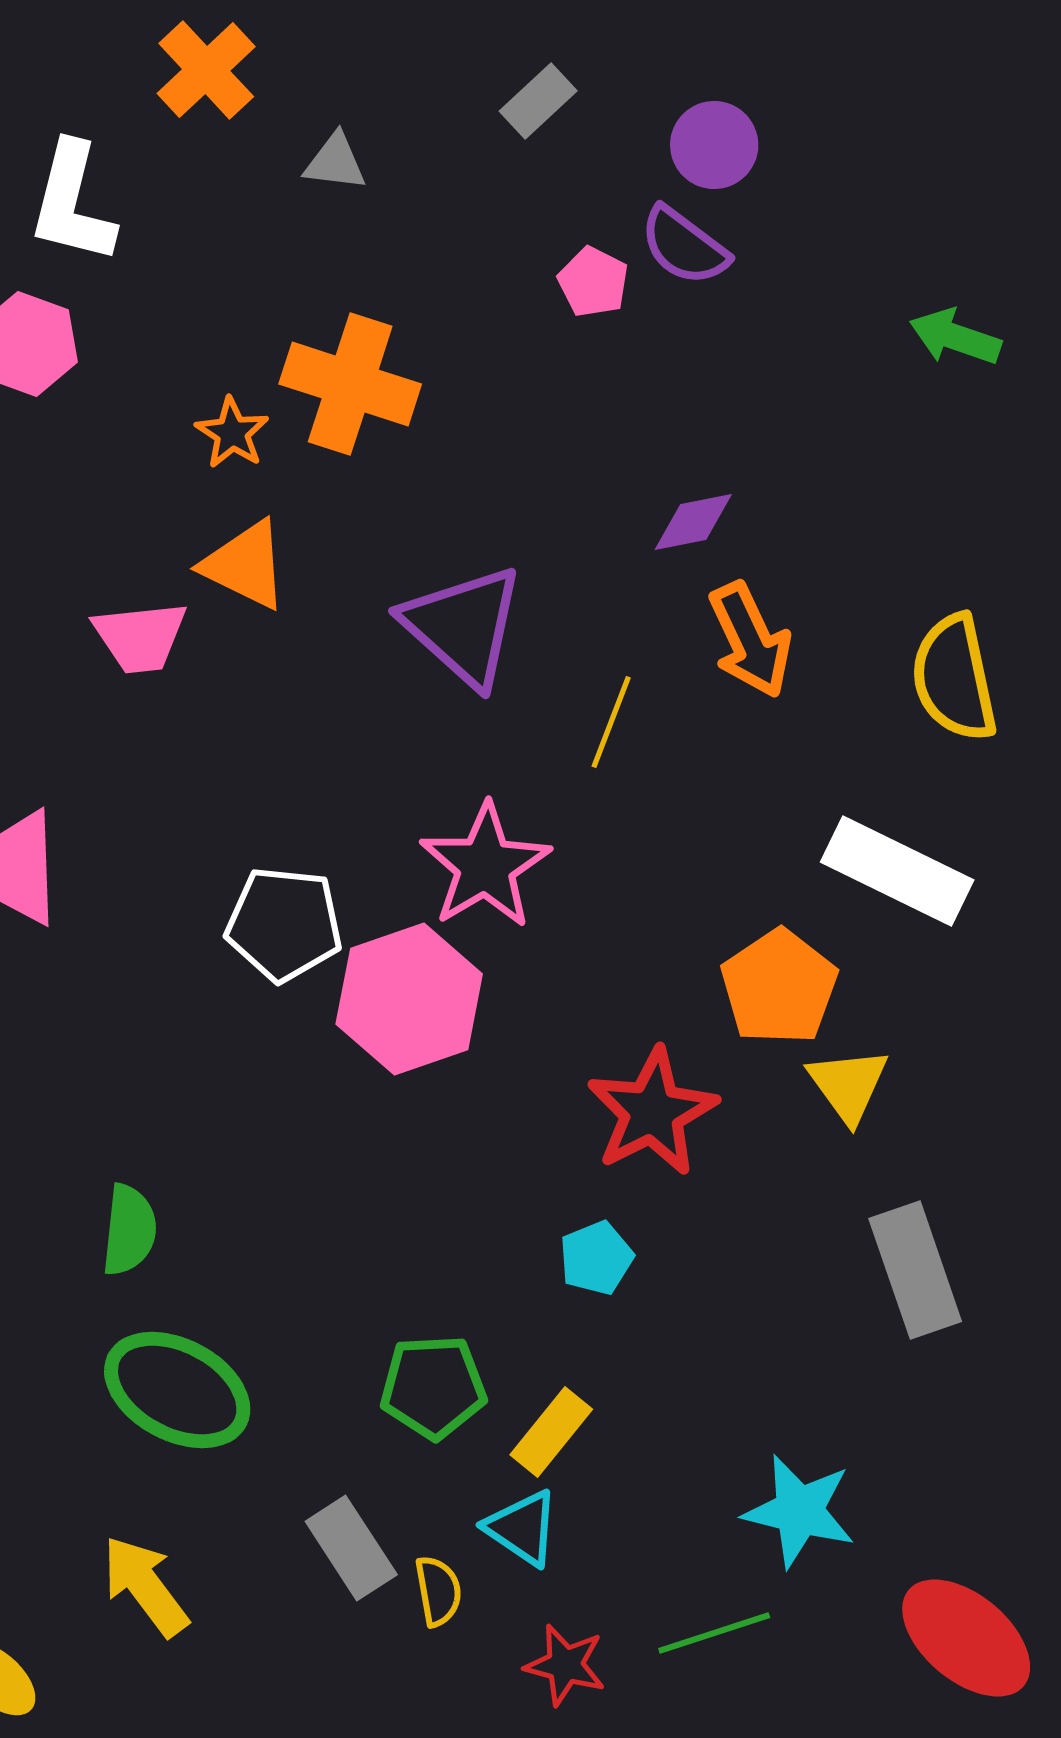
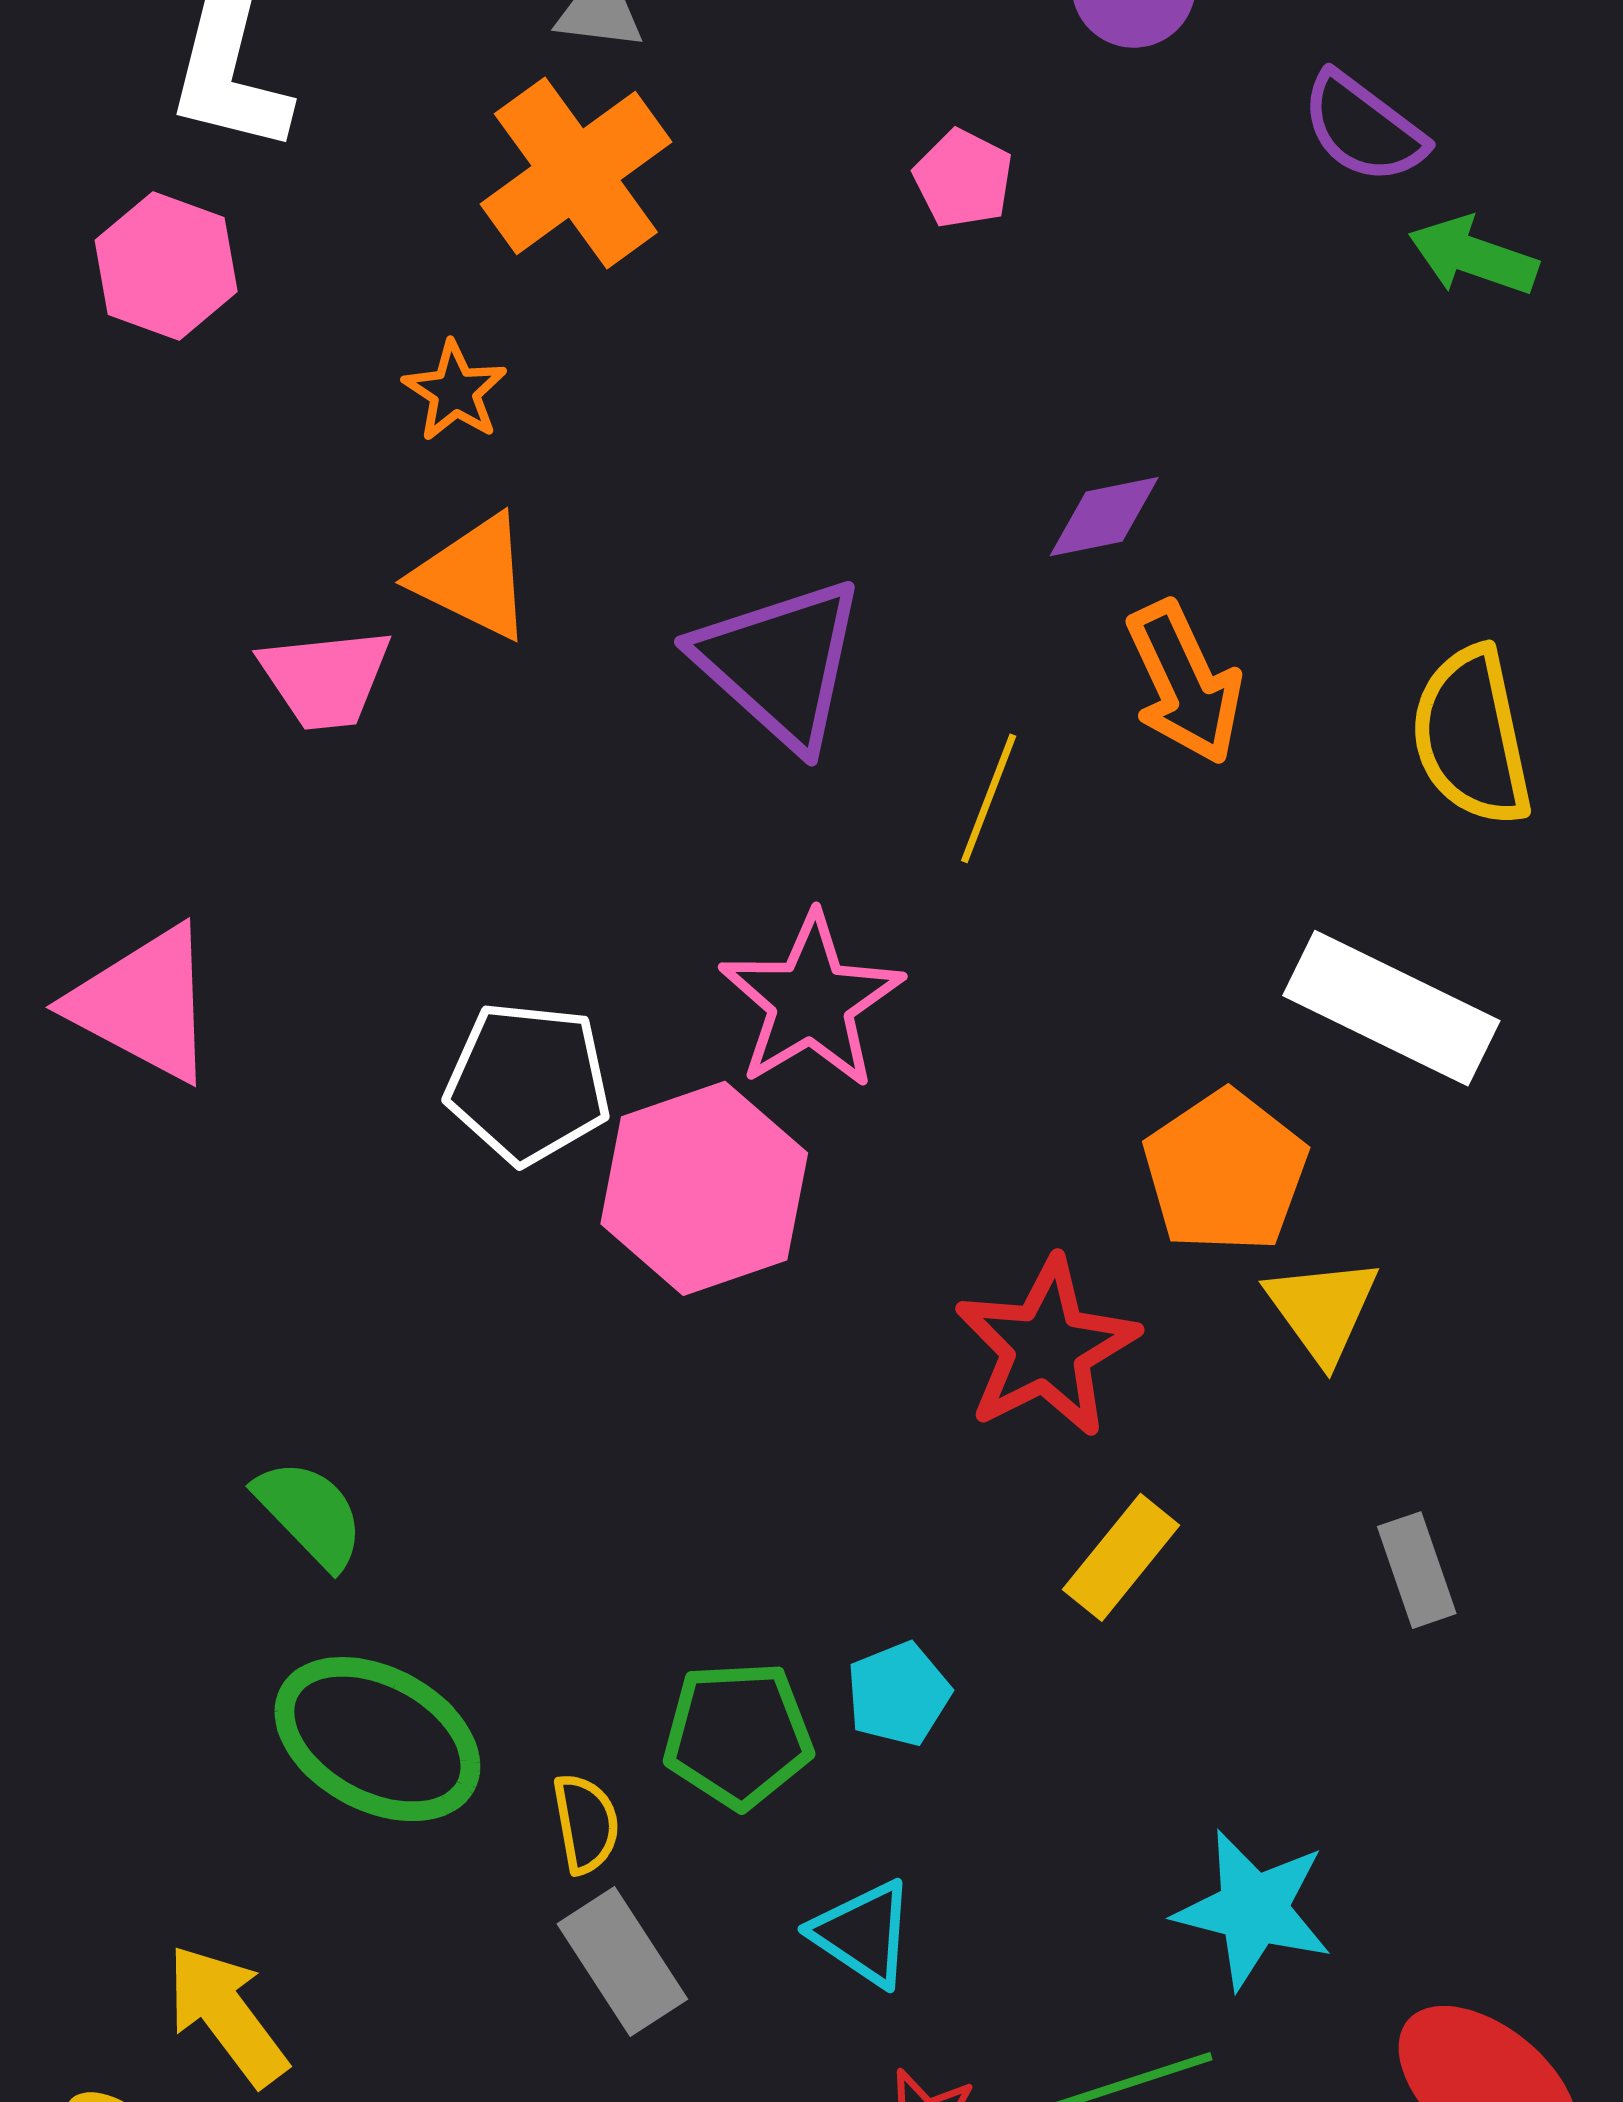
purple semicircle: (684, 246) -> (1363, 128), moved
orange cross: (350, 384) -> (576, 173), moved, turned 36
green semicircle: (129, 1230) -> (310, 1514), turned -50
cyan pentagon: (596, 1258) -> (898, 1694), moved
gray rectangle: (915, 1270) -> (1417, 1570), size x0.6
yellow rectangle: (551, 1432) -> (1121, 1557), moved
yellow arrow: (145, 1586) -> (227, 2015), moved
yellow semicircle: (438, 1591) -> (586, 1824), moved

